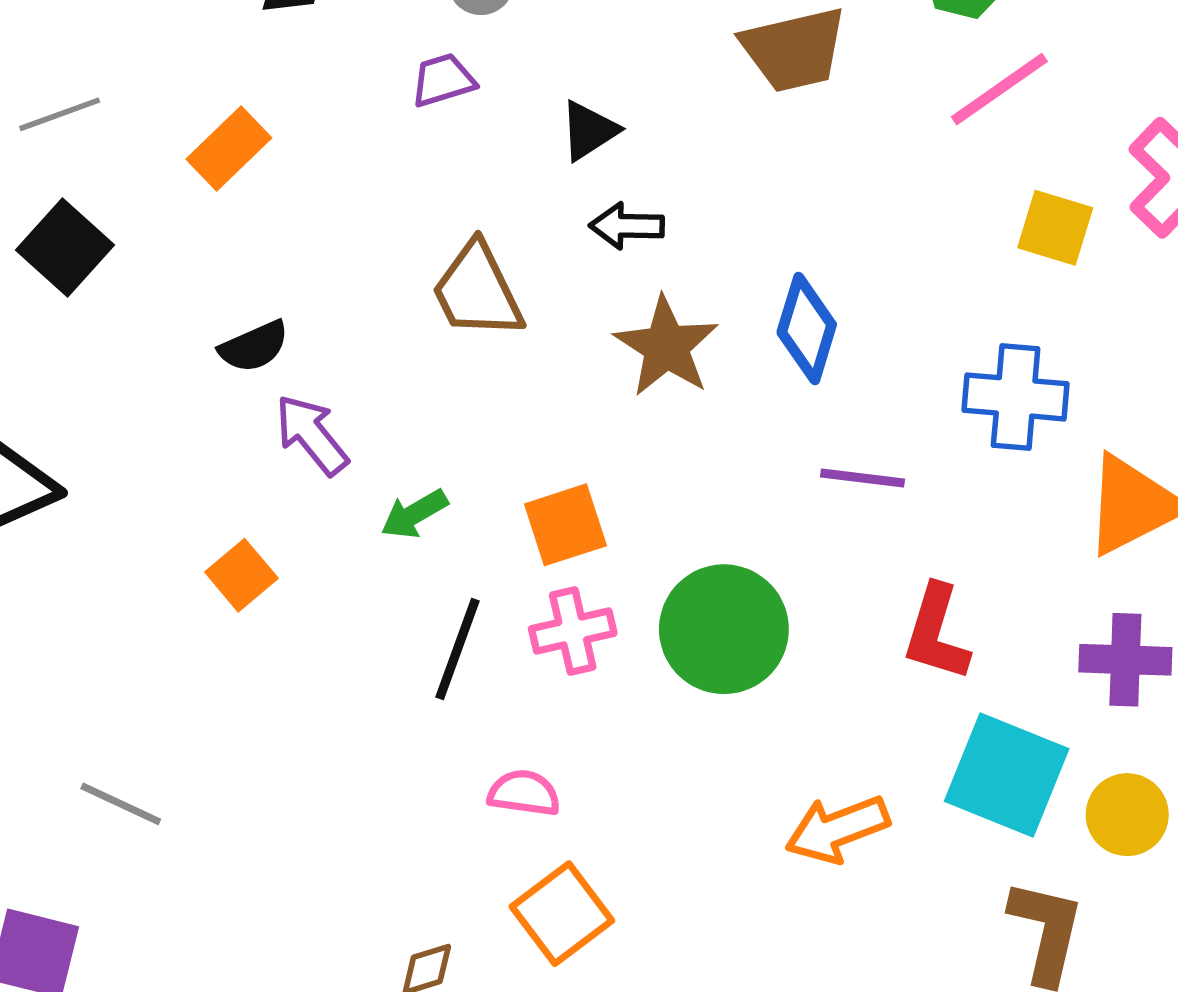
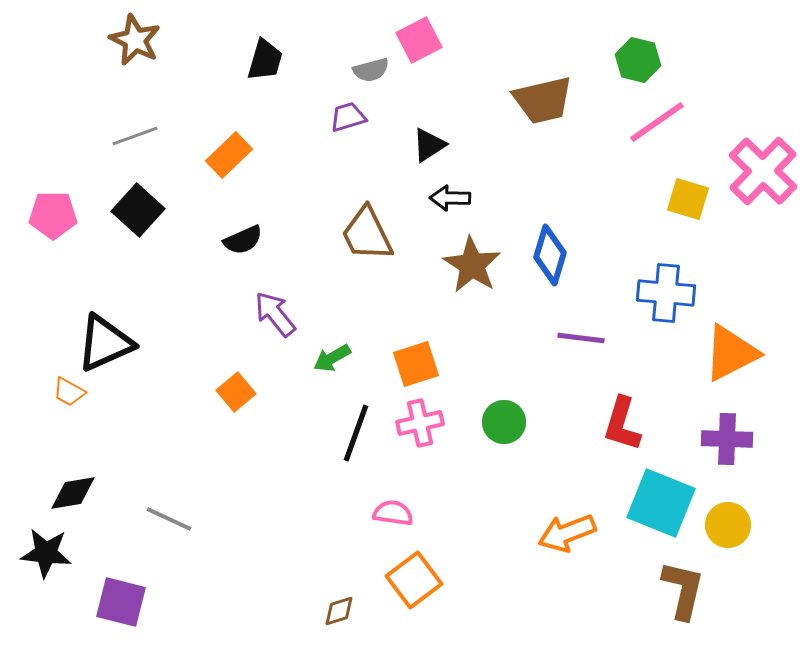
black semicircle: (254, 347) -> (243, 240), moved
green circle: (724, 629) -> (504, 422), size x0.6

